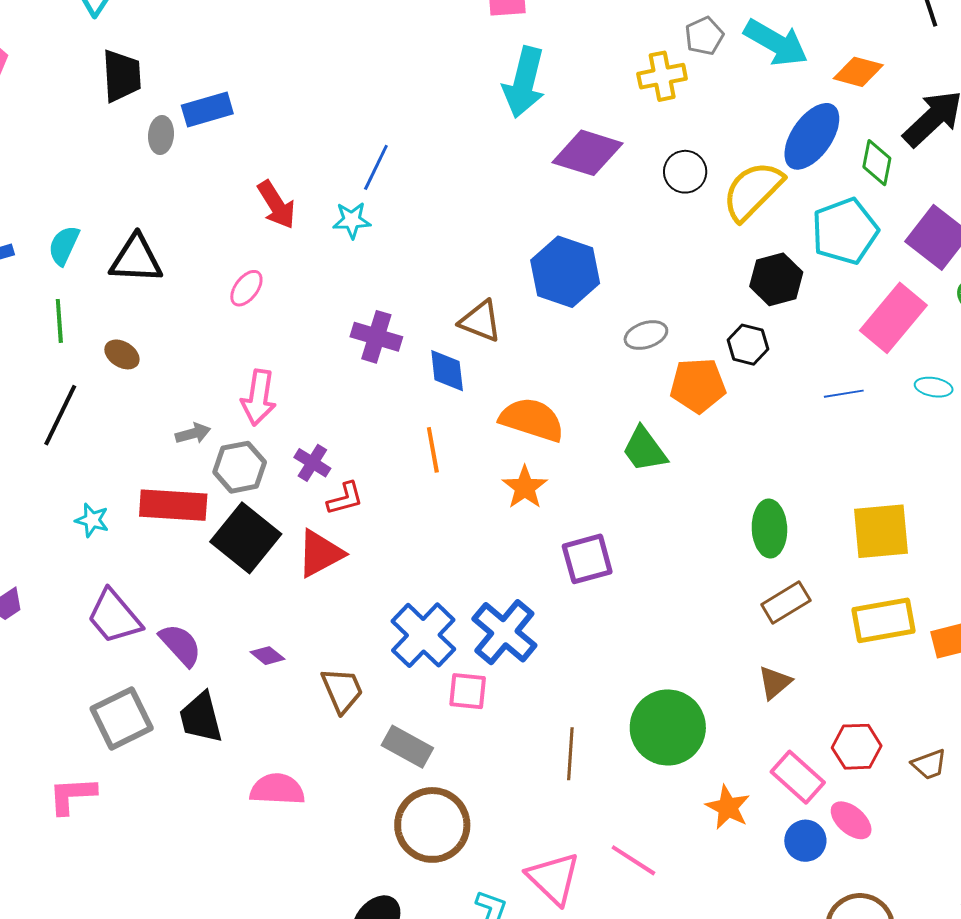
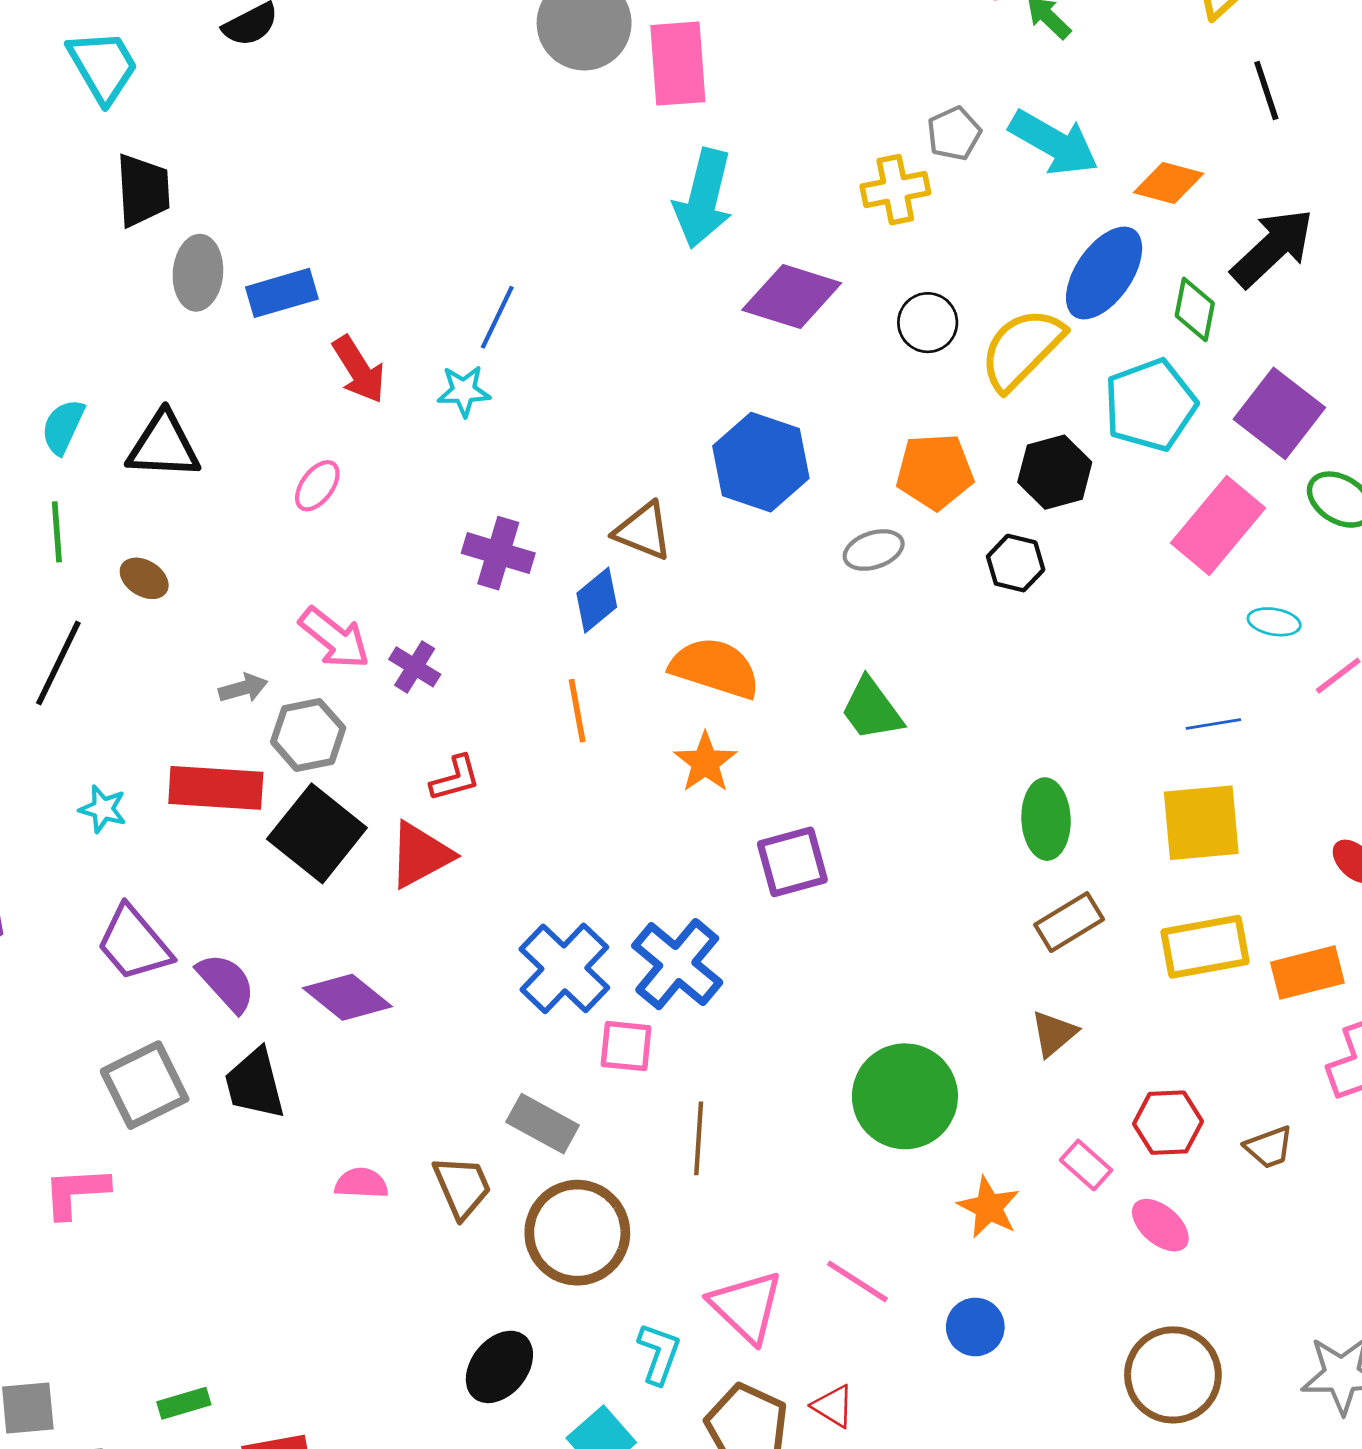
blue rectangle: (207, 110) -> (282, 293), moved
gray ellipse: (161, 135) -> (198, 273), size x1.4
blue diamond: (447, 371) -> (597, 600), turned 57
orange pentagon: (698, 385) -> (935, 471), moved
blue line: (844, 394) -> (1213, 724), moved
pink arrow: (259, 398) -> (334, 638), turned -60
purple cross: (312, 463) -> (415, 667), moved
purple diamond: (267, 656) -> (347, 997), size x1.8
brown trapezoid: (342, 690) -> (462, 1187), moved
brown line: (570, 754) -> (699, 1138), moved
pink rectangle: (798, 777) -> (1086, 1165), size x0.7
pink semicircle: (277, 789) -> (361, 1183), size x0.7
blue circle: (805, 841) -> (975, 1327), moved

